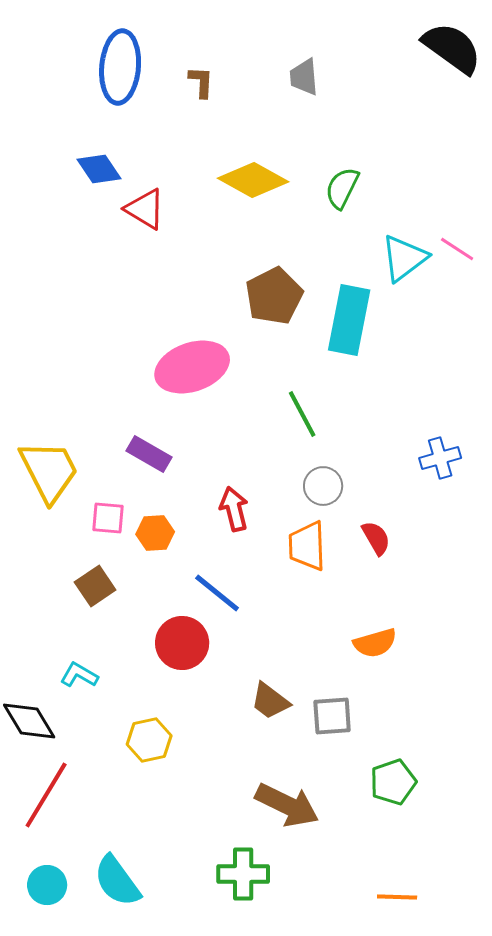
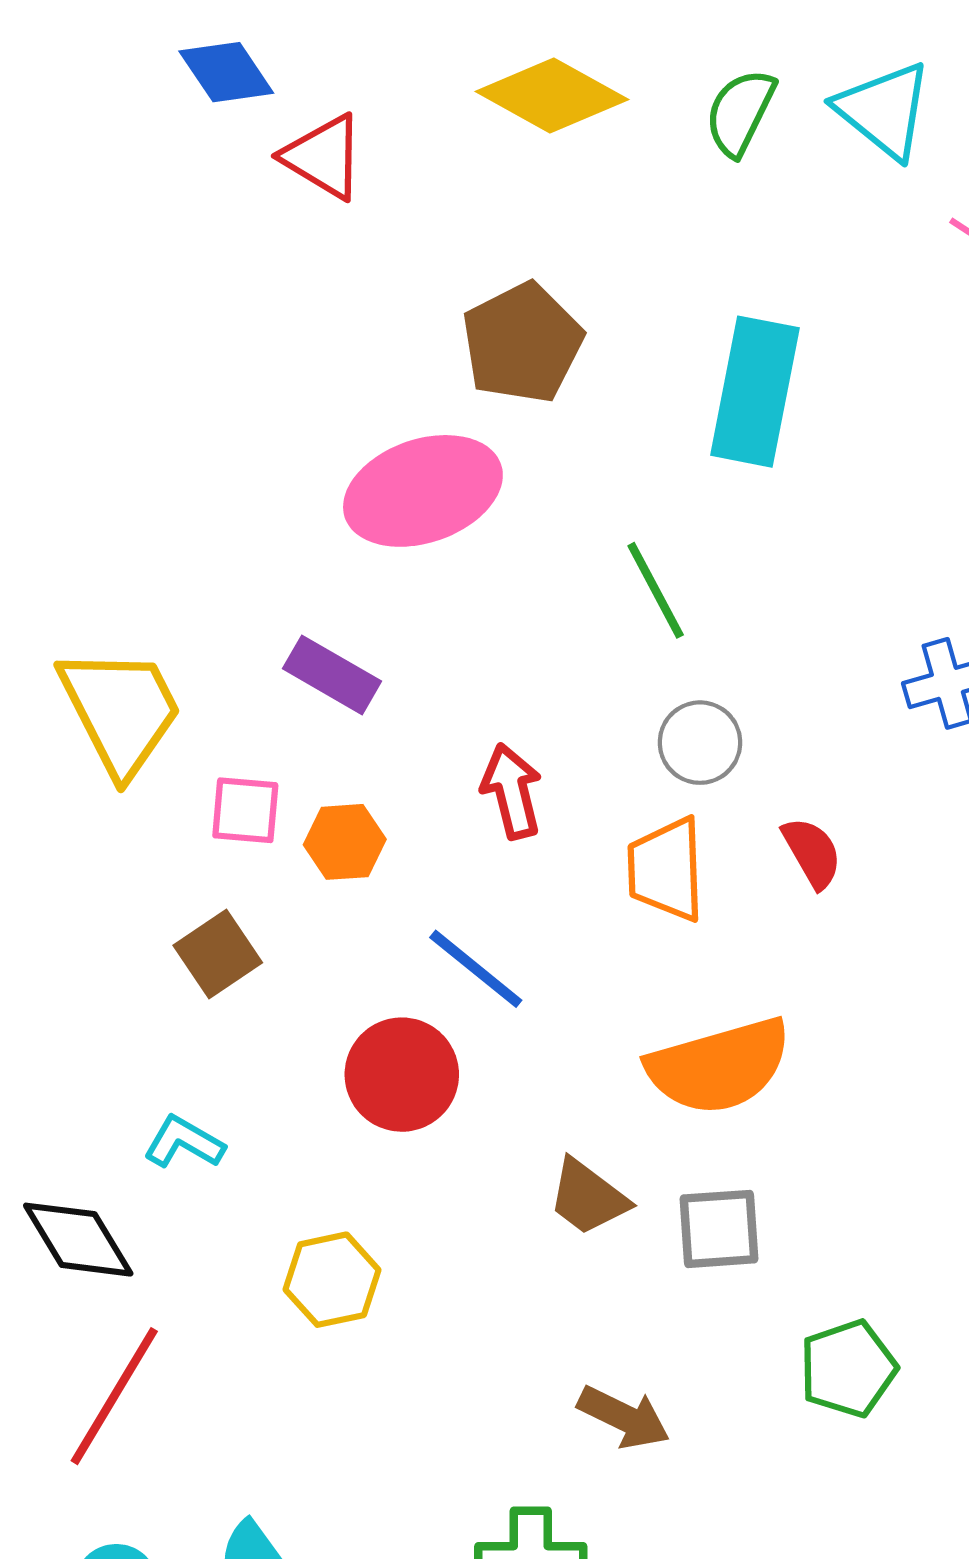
cyan triangle: (404, 258) -> (884, 110), moved, turned -44
brown pentagon: (274, 296) -> (522, 343), moved
orange semicircle: (375, 643) -> (719, 1066), moved, size x1.6
brown arrow: (287, 805) -> (624, 1417), size x0.7

